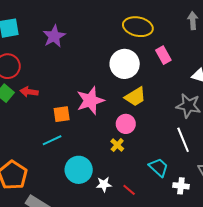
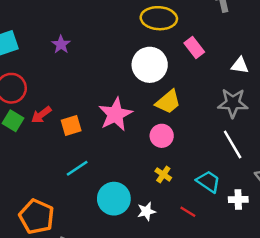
purple star: (54, 36) -> (61, 44), size x0.7
red arrow: (29, 92) -> (41, 115), turned -36
orange square: (62, 114) -> (71, 126), moved
yellow cross: (117, 145) -> (163, 174), moved
red line: (129, 190) -> (188, 212), moved

